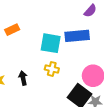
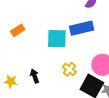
yellow cross: (52, 69) -> (69, 69), moved, turned 32

